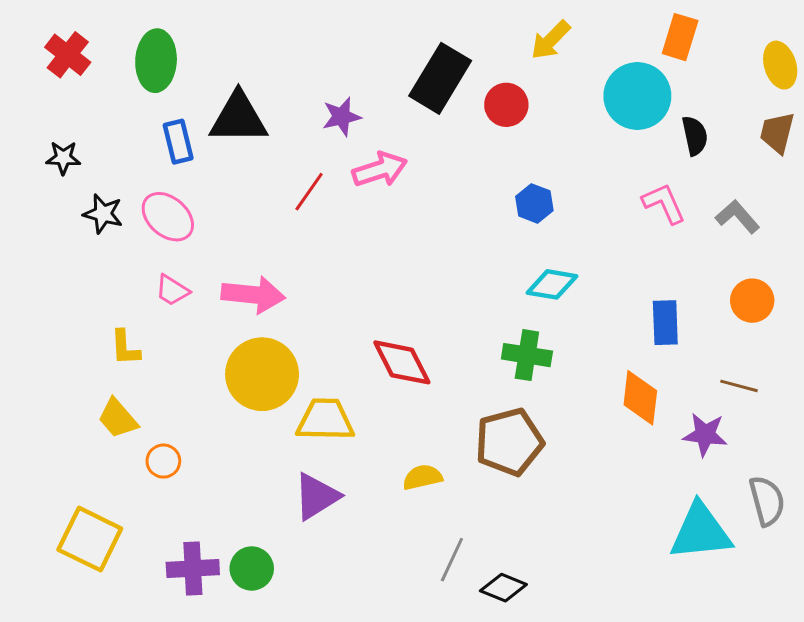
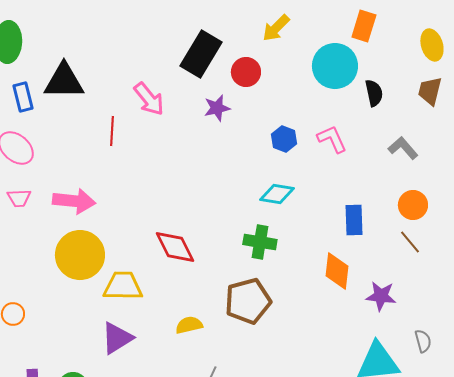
purple star: (342, 117) -> (217, 108), moved
pink arrow: (380, 170) -> (149, 99), moved, turned 69
red line: (309, 192) -> (112, 131), turned -32
blue hexagon: (534, 203) -> (284, 139), moved
pink L-shape: (664, 203) -> (332, 139), moved
pink trapezoid: (172, 290) -> (19, 198), turned -35
brown line: (739, 386) -> (410, 242), moved, turned 35
gray semicircle: (767, 501) -> (423, 341), size x0.7

